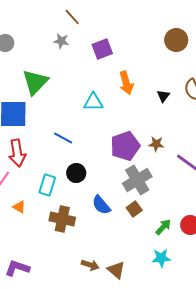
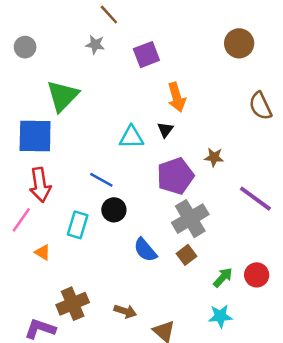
black triangle: (163, 96) -> (165, 130), moved
cyan triangle: (93, 102) -> (131, 137), moved
blue line: (63, 138) -> (101, 180), moved
brown star: (156, 144) -> (214, 157), moved
brown cross: (62, 219) -> (73, 304), moved, turned -35
brown arrow: (90, 265) -> (125, 311), moved

